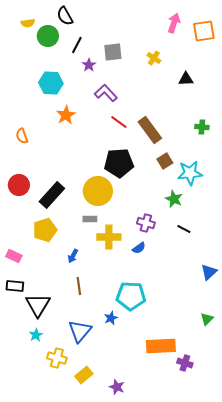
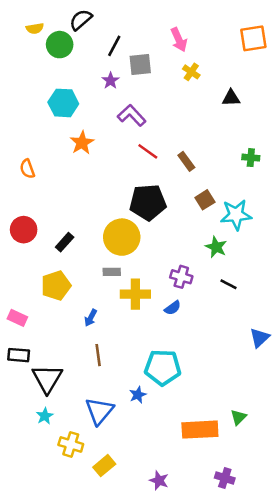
black semicircle: (65, 16) -> (81, 20), turned 78
pink arrow: (174, 23) -> (179, 40), moved, turned 138
black line: (77, 45) -> (114, 46), moved
brown rectangle: (150, 130) -> (186, 161), size x0.6
black rectangle: (52, 195) -> (65, 242), size x0.6
green triangle: (207, 319) -> (238, 417), moved
purple cross: (185, 363) -> (225, 478), moved
purple star: (117, 387) -> (159, 480), moved

